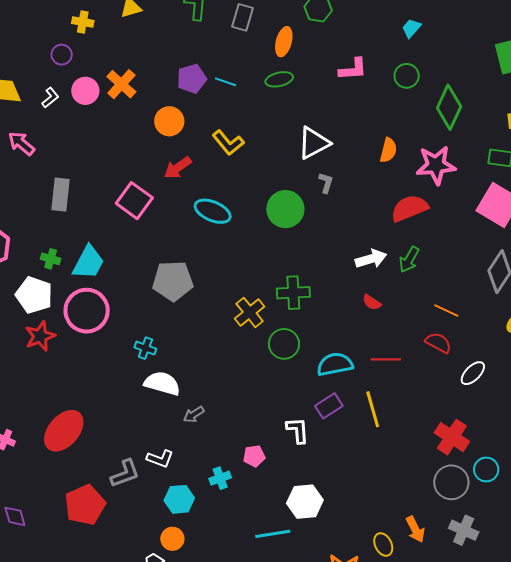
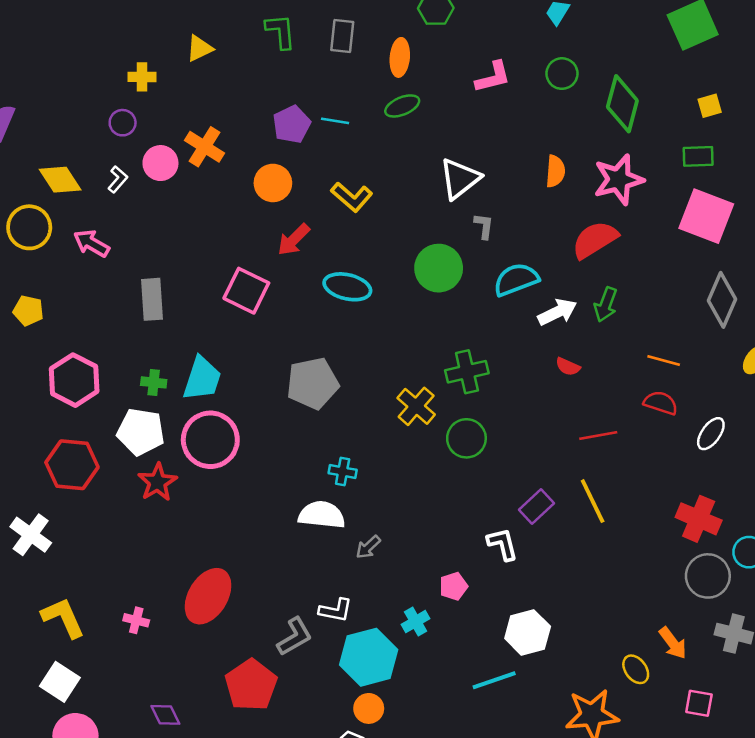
cyan cross: (145, 348) -> (343, 472), moved
cyan semicircle: (335, 364) -> (516, 280), moved
cyan hexagon: (179, 499) -> (369, 657), size x1.5

